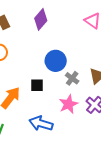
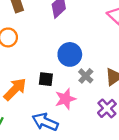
pink star: (68, 104) -> (65, 99), moved

